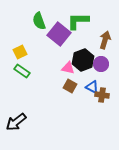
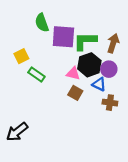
green L-shape: (78, 21) -> (85, 41), moved
purple square: (59, 34) -> (63, 37), turned -35
green rectangle: (22, 71) -> (36, 75), moved
blue triangle: (92, 87) -> (99, 84), moved

